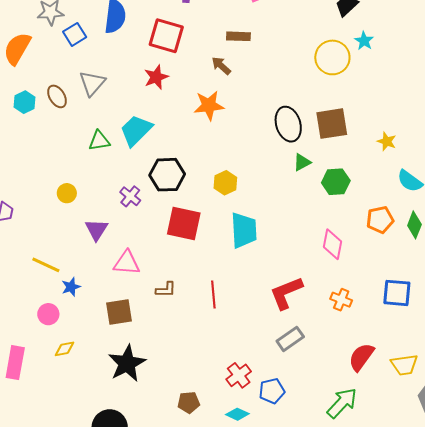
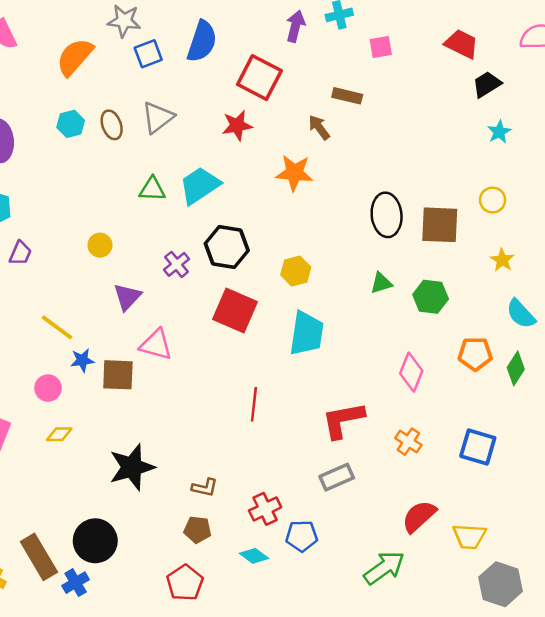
yellow circle: (332, 57) -> (493, 200), moved, size x0.6
green triangle: (302, 162) -> (381, 283), moved
brown L-shape: (166, 290) -> (205, 488), moved
brown square: (119, 312) -> (118, 375), moved

